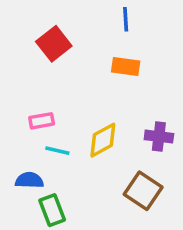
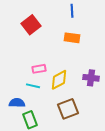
pink rectangle: (42, 121) -> (39, 69), moved
brown square: (143, 191) -> (68, 109), moved, turned 35

